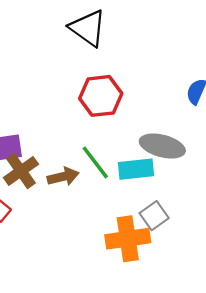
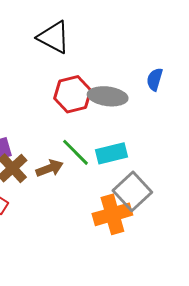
gray ellipse: (162, 146) -> (108, 96), moved
gray square: (154, 216) -> (132, 191), size x1.5

